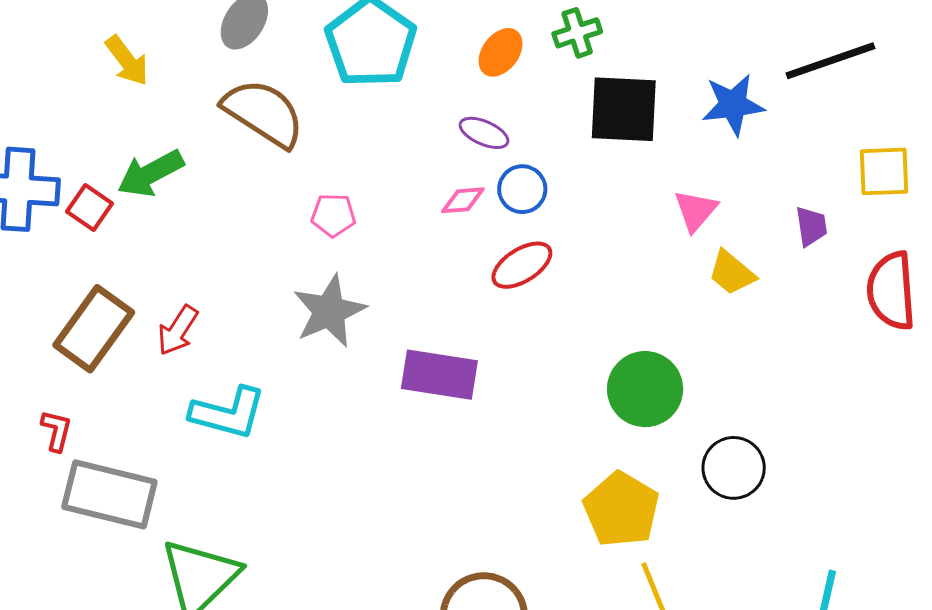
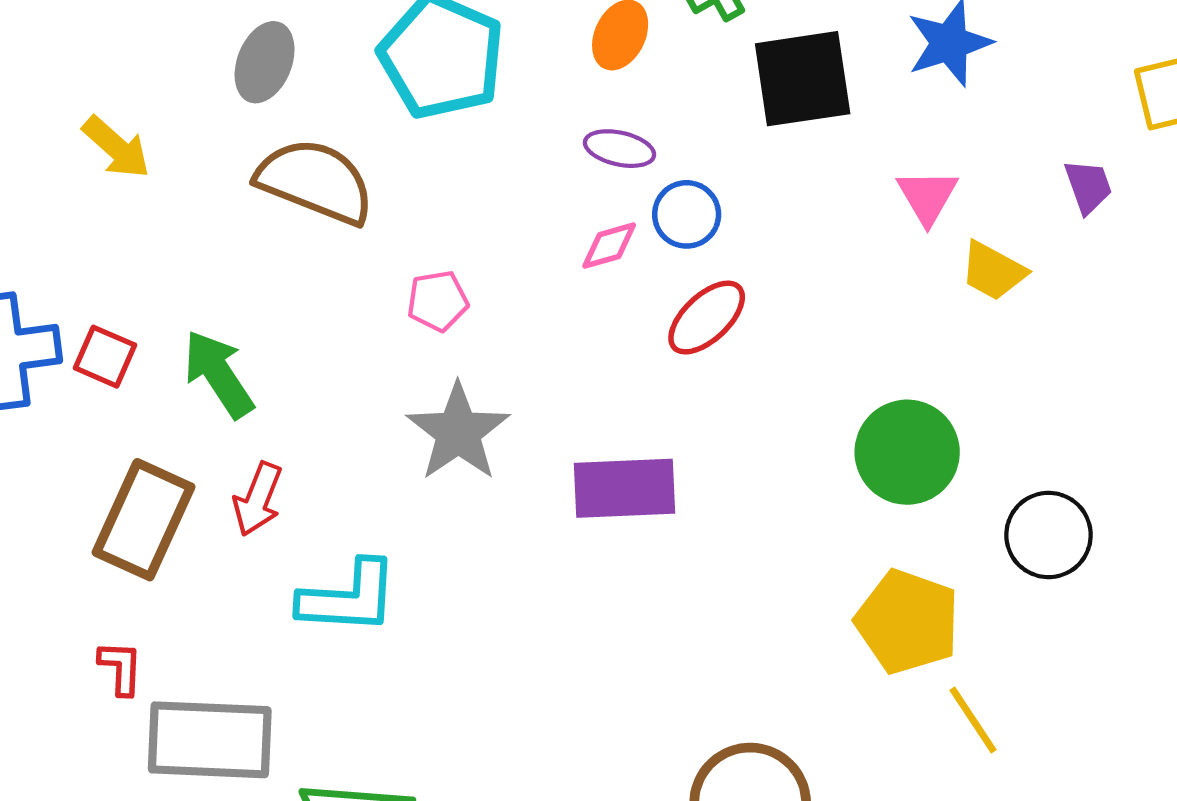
green arrow: (151, 173) -> (219, 374), moved, turned 96

